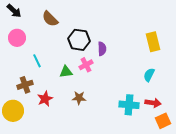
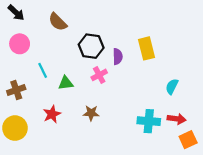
yellow rectangle: (153, 42) -> (146, 48), moved
green triangle: (66, 72) -> (66, 83), moved
brown cross: (25, 85) -> (16, 90), moved

